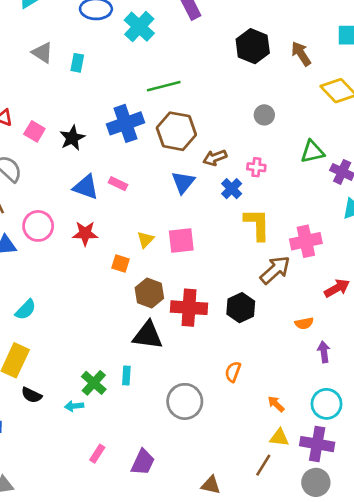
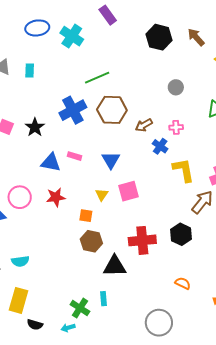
blue triangle: (183, 182) -> (111, 160), moved
brown hexagon: (149, 293) -> (91, 241), moved
cyan semicircle: (26, 310) -> (20, 261), turned 48
orange semicircle: (233, 372) -> (183, 283), turned 105
gray circle: (185, 401) -> (159, 323), moved

